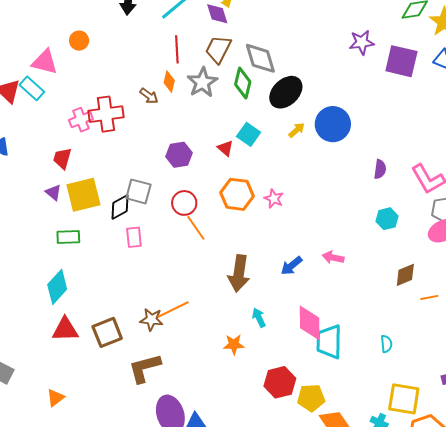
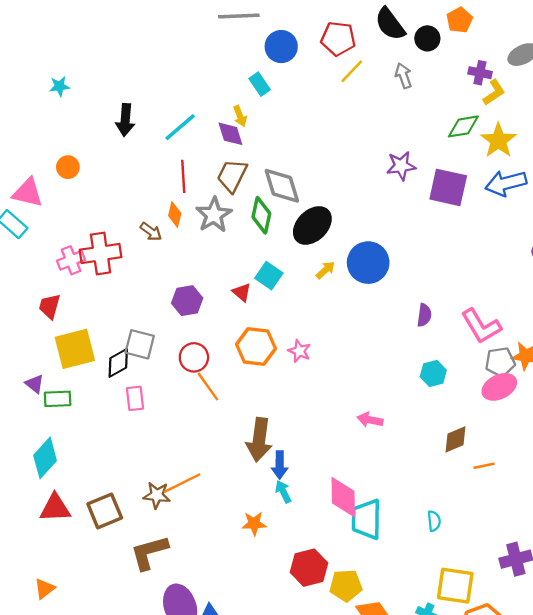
purple triangle: (53, 192) -> (35, 384), moved
blue arrow: (291, 266) -> (280, 465), moved, turned -50

